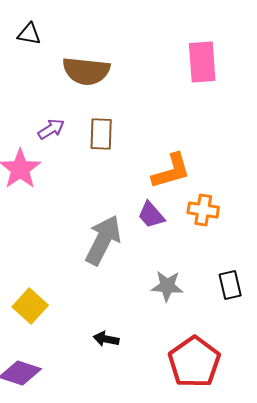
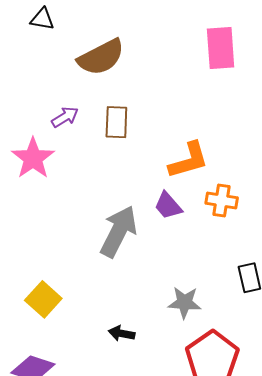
brown semicircle: (86, 71) -> (101, 57), turned -33
gray star: (167, 286) -> (184, 303), moved

